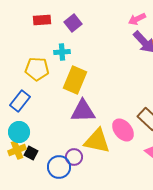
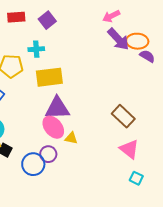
yellow rectangle: (75, 80) -> (49, 77), turned 60
pink ellipse: (123, 130) -> (53, 127), moved
yellow triangle: (97, 141) -> (71, 138), size x0.5

